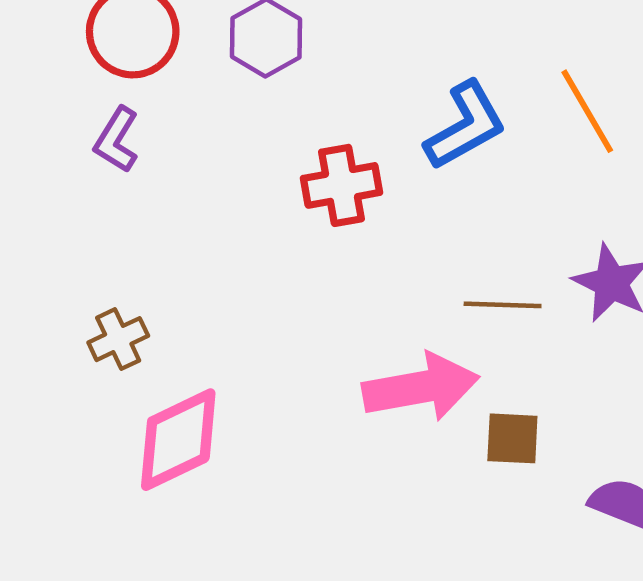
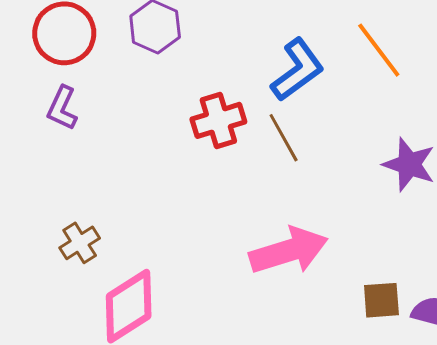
brown line: (503, 305) -> (284, 138), moved, turned 66
brown square: (512, 438) -> (381, 300), moved

